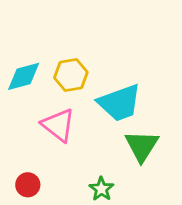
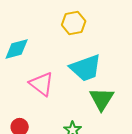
yellow hexagon: (71, 75) -> (74, 23), moved

